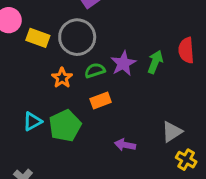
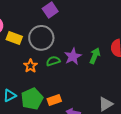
orange rectangle: (101, 101) -> (54, 100), moved

